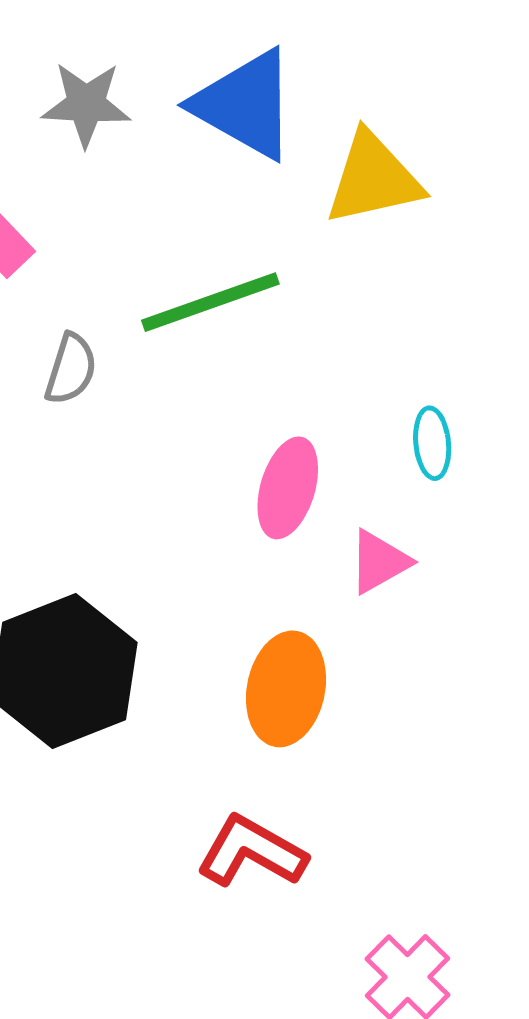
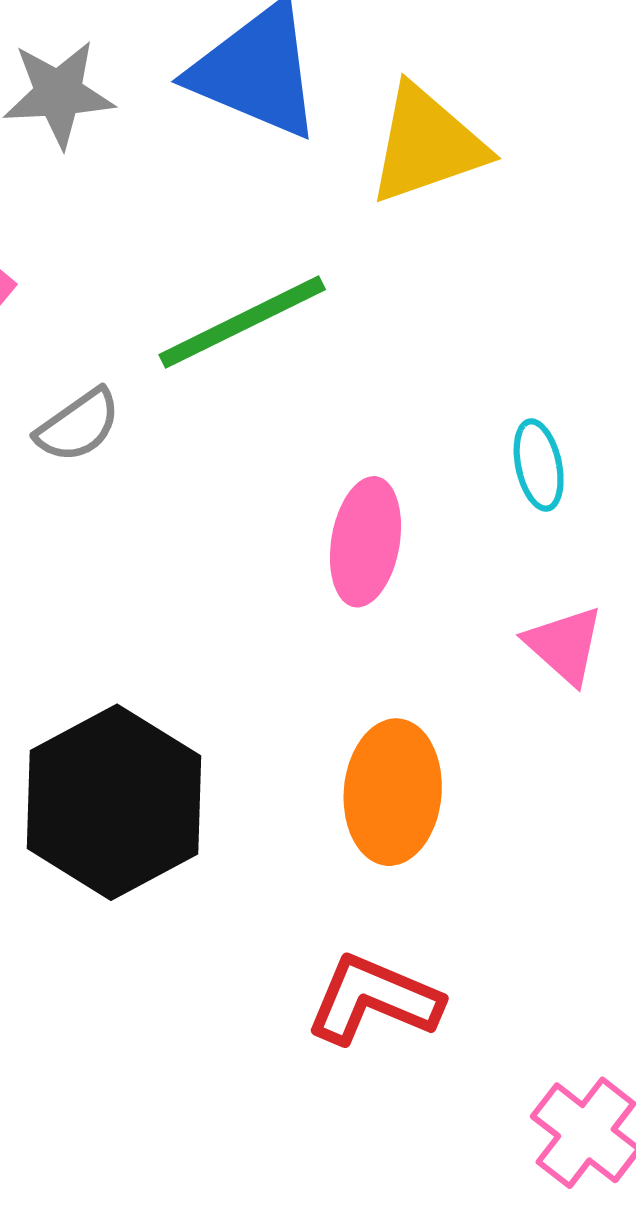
gray semicircle: (71, 369) -> (78, 426), turned 44
pink triangle: (379, 562) -> (564, 645), moved, turned -42

